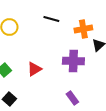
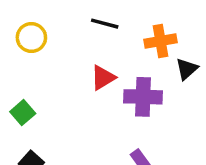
red triangle: (34, 69) -> (103, 78), moved

